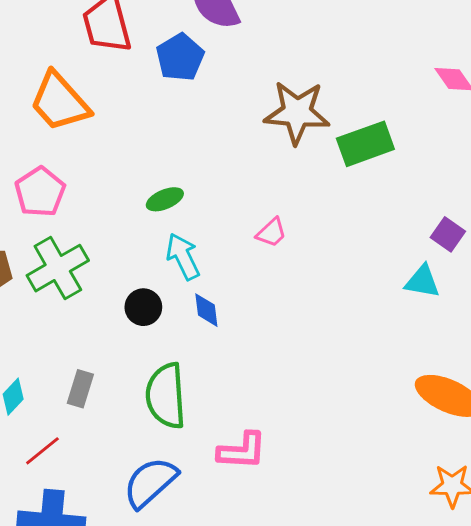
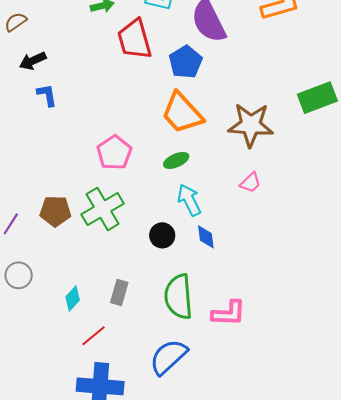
orange trapezoid: (60, 102) -> (182, 113), moved
brown star: (297, 113) -> (251, 125), moved
green rectangle: (365, 144) -> (317, 98), moved
pink pentagon: (40, 192) -> (114, 153), moved
pink L-shape: (242, 451) -> (229, 313), moved

